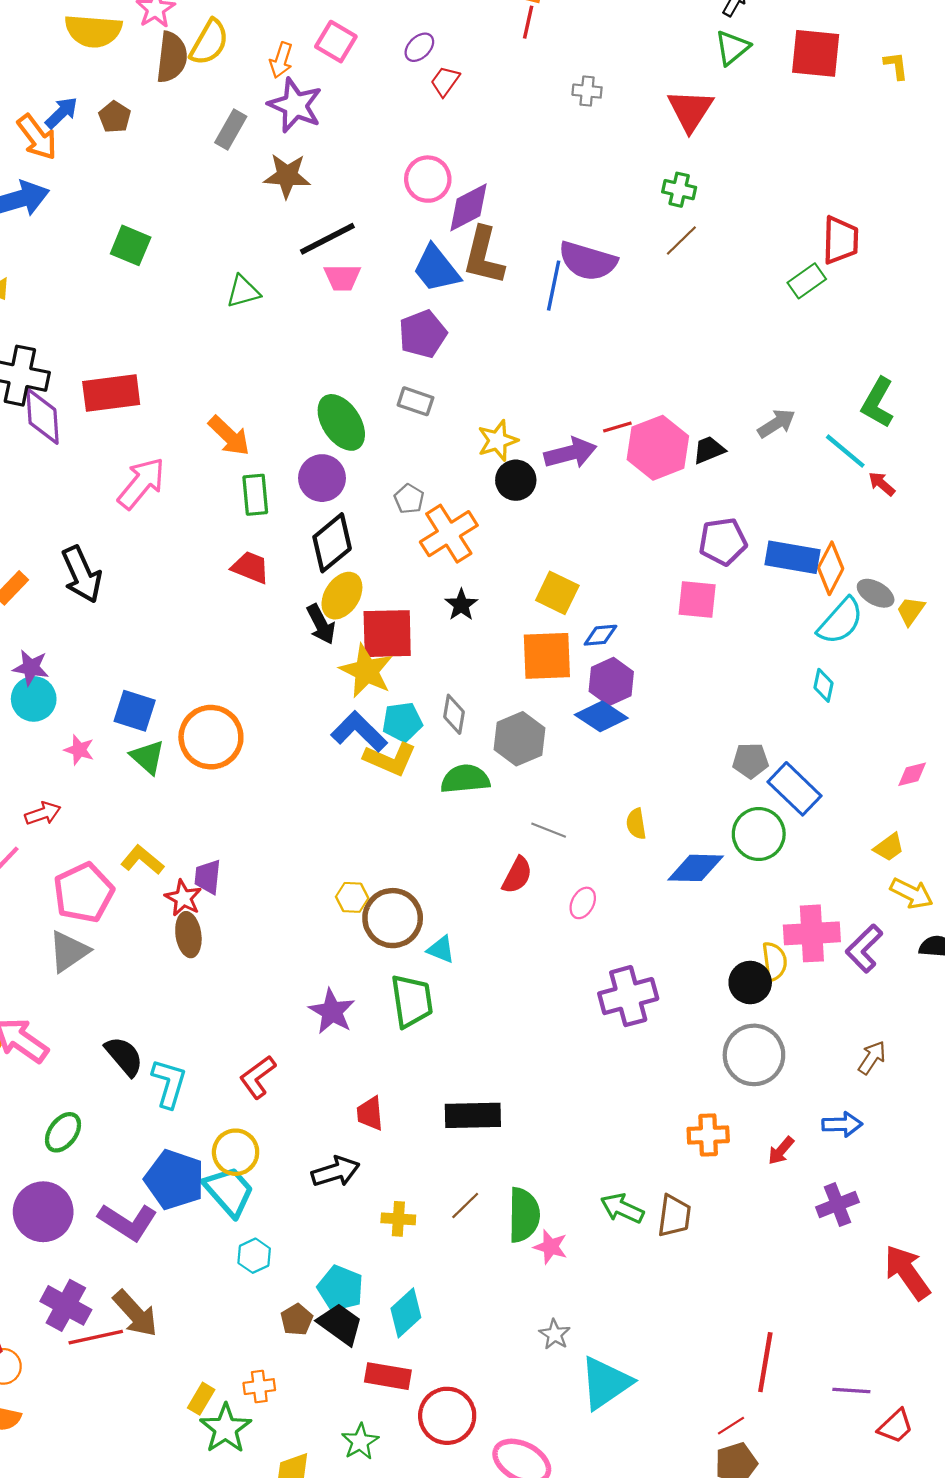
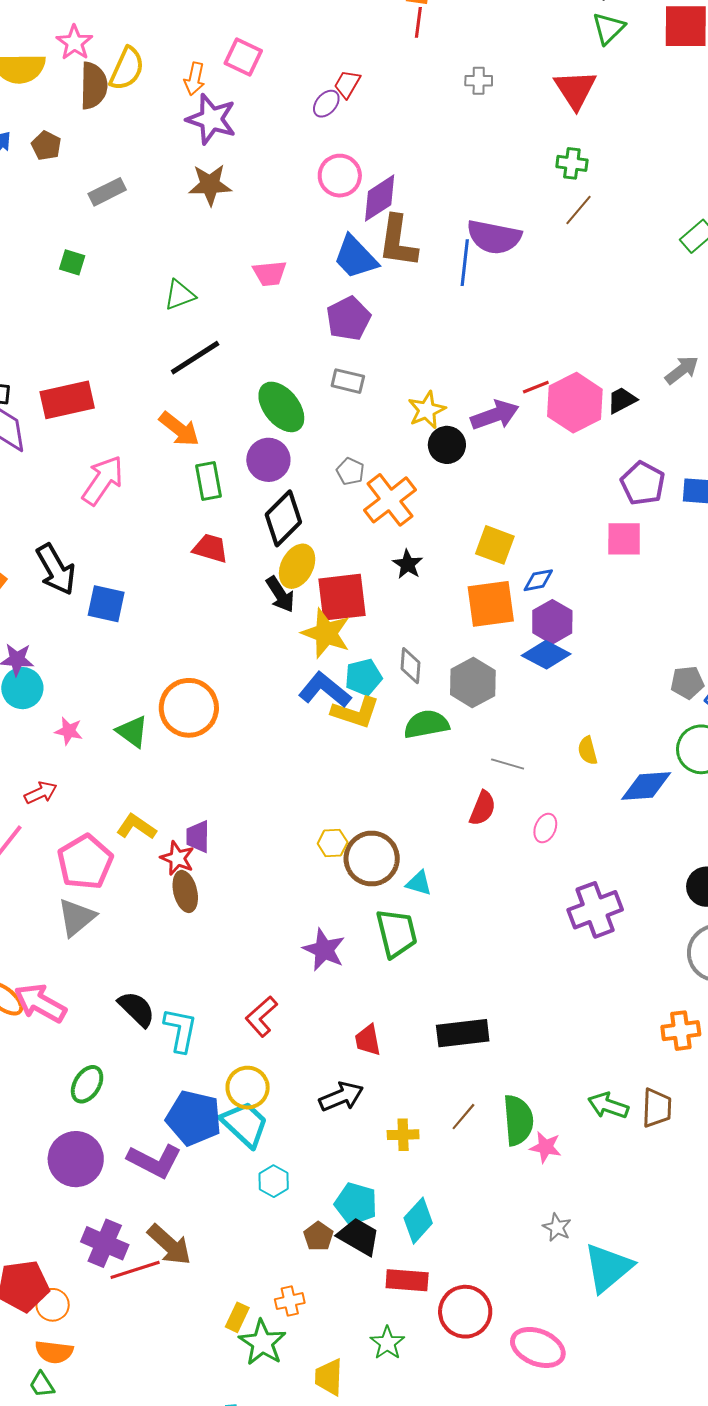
purple ellipse: (419, 47) -> (326, 104), moved
gray rectangle: (231, 129) -> (107, 192), moved, turned 39
black line: (327, 239) -> (195, 358), moved
green square: (131, 245) -> (72, 262), size x0.7
purple pentagon: (723, 542) -> (643, 483), turned -30
blue square: (135, 711) -> (106, 604), moved

